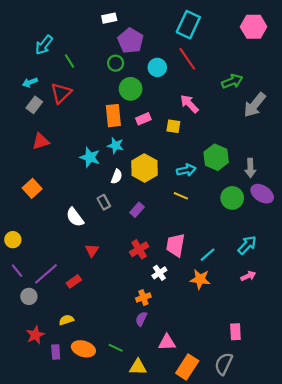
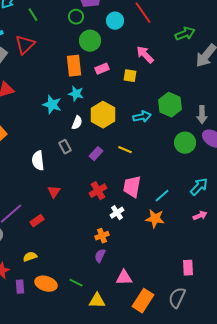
yellow line: (181, 196) -> (125, 150), moved
white semicircle: (75, 217) -> (38, 161), turned 30

